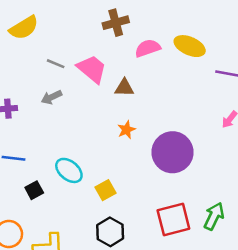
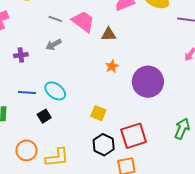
cyan ellipse: (69, 170) -> (55, 91), moved
yellow square: (105, 190) -> (98, 113), turned -35
red square: (173, 219) -> (134, 136), moved

